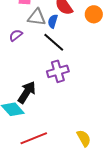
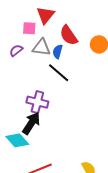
purple semicircle: (16, 35) -> (16, 51), moved
purple cross: (58, 71) -> (37, 102), moved, turned 30

